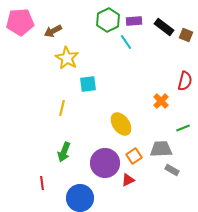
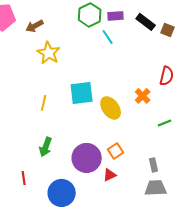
cyan square: (88, 84) -> (82, 93), moved, size x1.4
yellow ellipse: (121, 124) -> (111, 108), moved
gray trapezoid: (161, 149) -> (156, 188), moved
gray rectangle: (172, 170) -> (154, 165), turned 48

